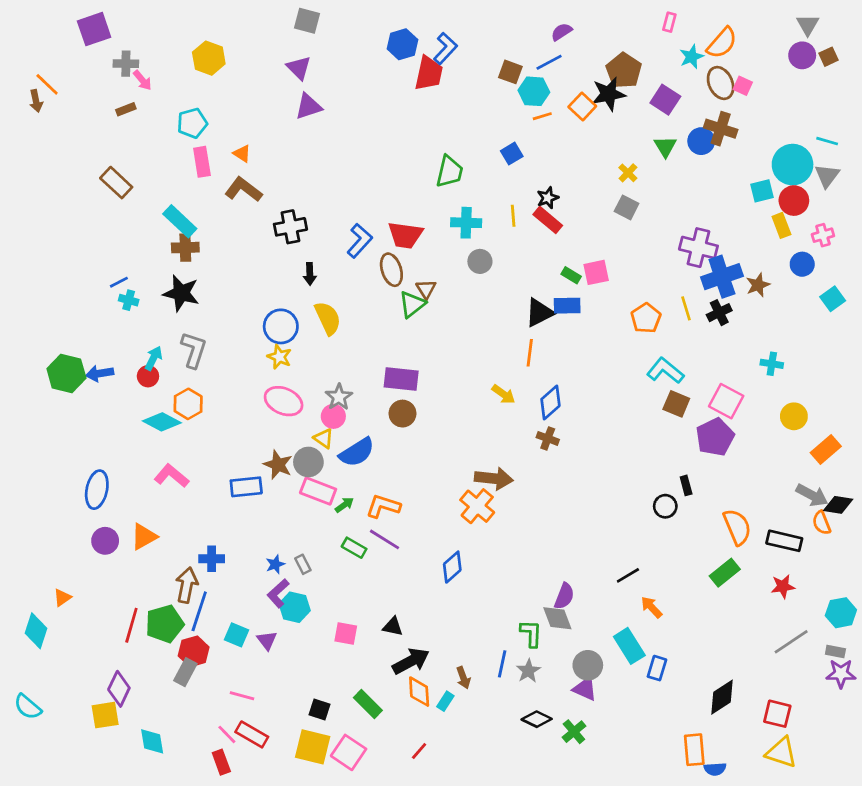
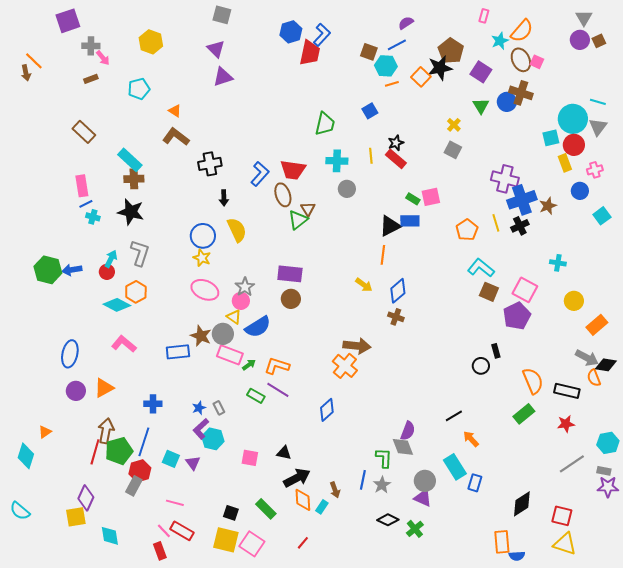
pink rectangle: (202, 162) -> (82, 186), moved
brown arrow: (187, 585) -> (106, 431), moved

